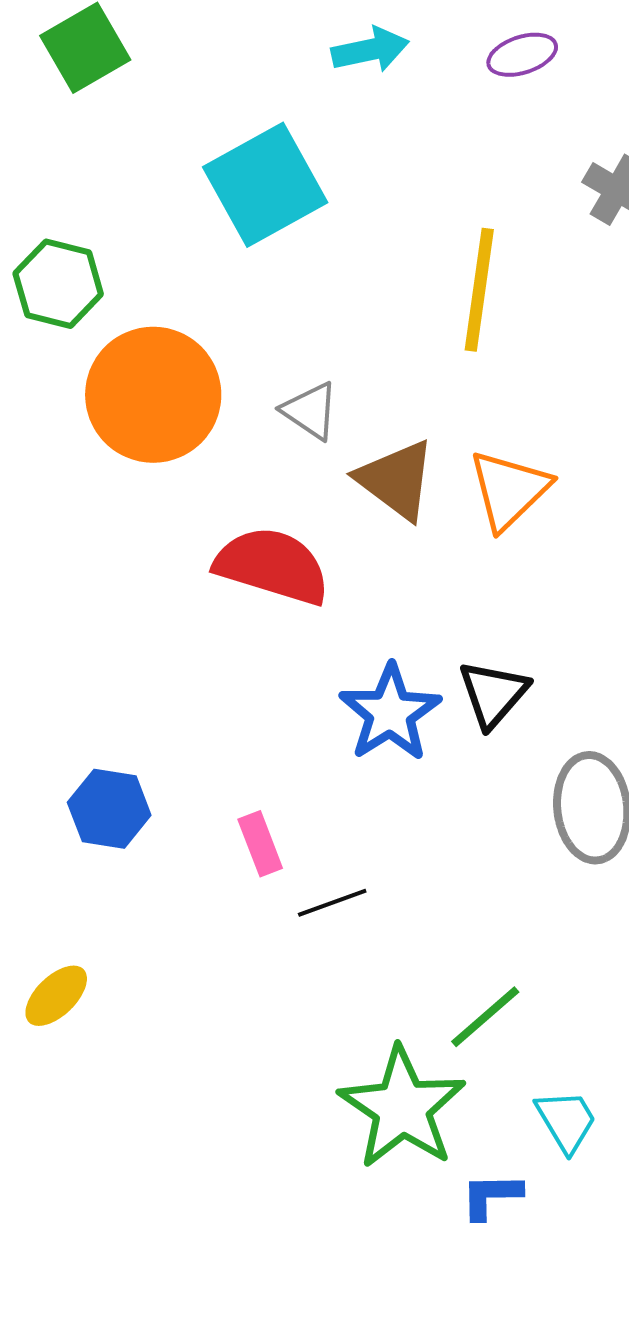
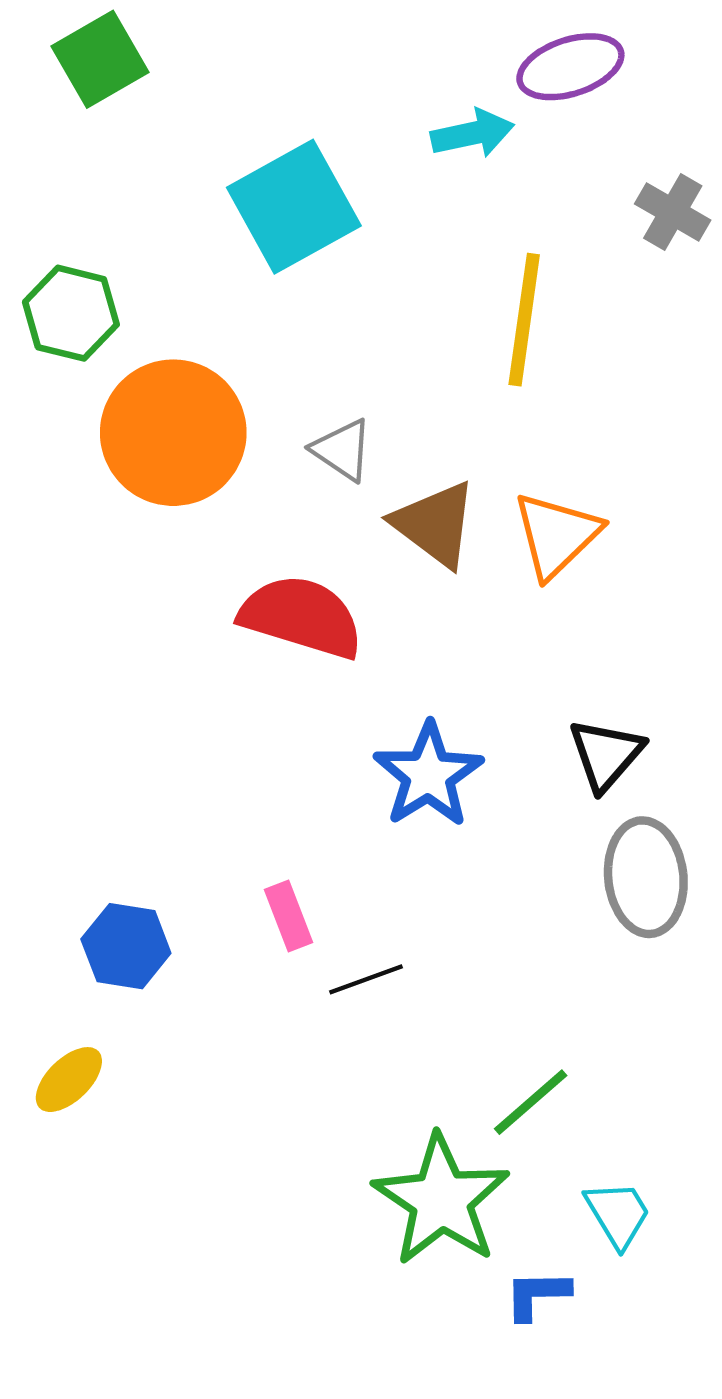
cyan arrow: (370, 50) -> (472, 133), moved
purple ellipse: (522, 55) -> (570, 67), size x1.4
black triangle: (493, 694) -> (606, 754), moved
blue hexagon: (109, 809) -> (126, 946), moved

